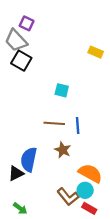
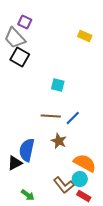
yellow rectangle: (96, 52) -> (85, 36), moved
blue line: (78, 125) -> (73, 118), turned 49
green arrow: (20, 208) -> (28, 195), moved

